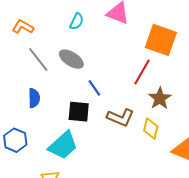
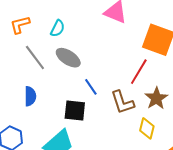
cyan semicircle: (77, 21) -> (58, 28), moved
orange L-shape: (23, 27) -> (20, 25), turned -45
brown L-shape: (120, 117) -> (122, 102), moved, turned 48

